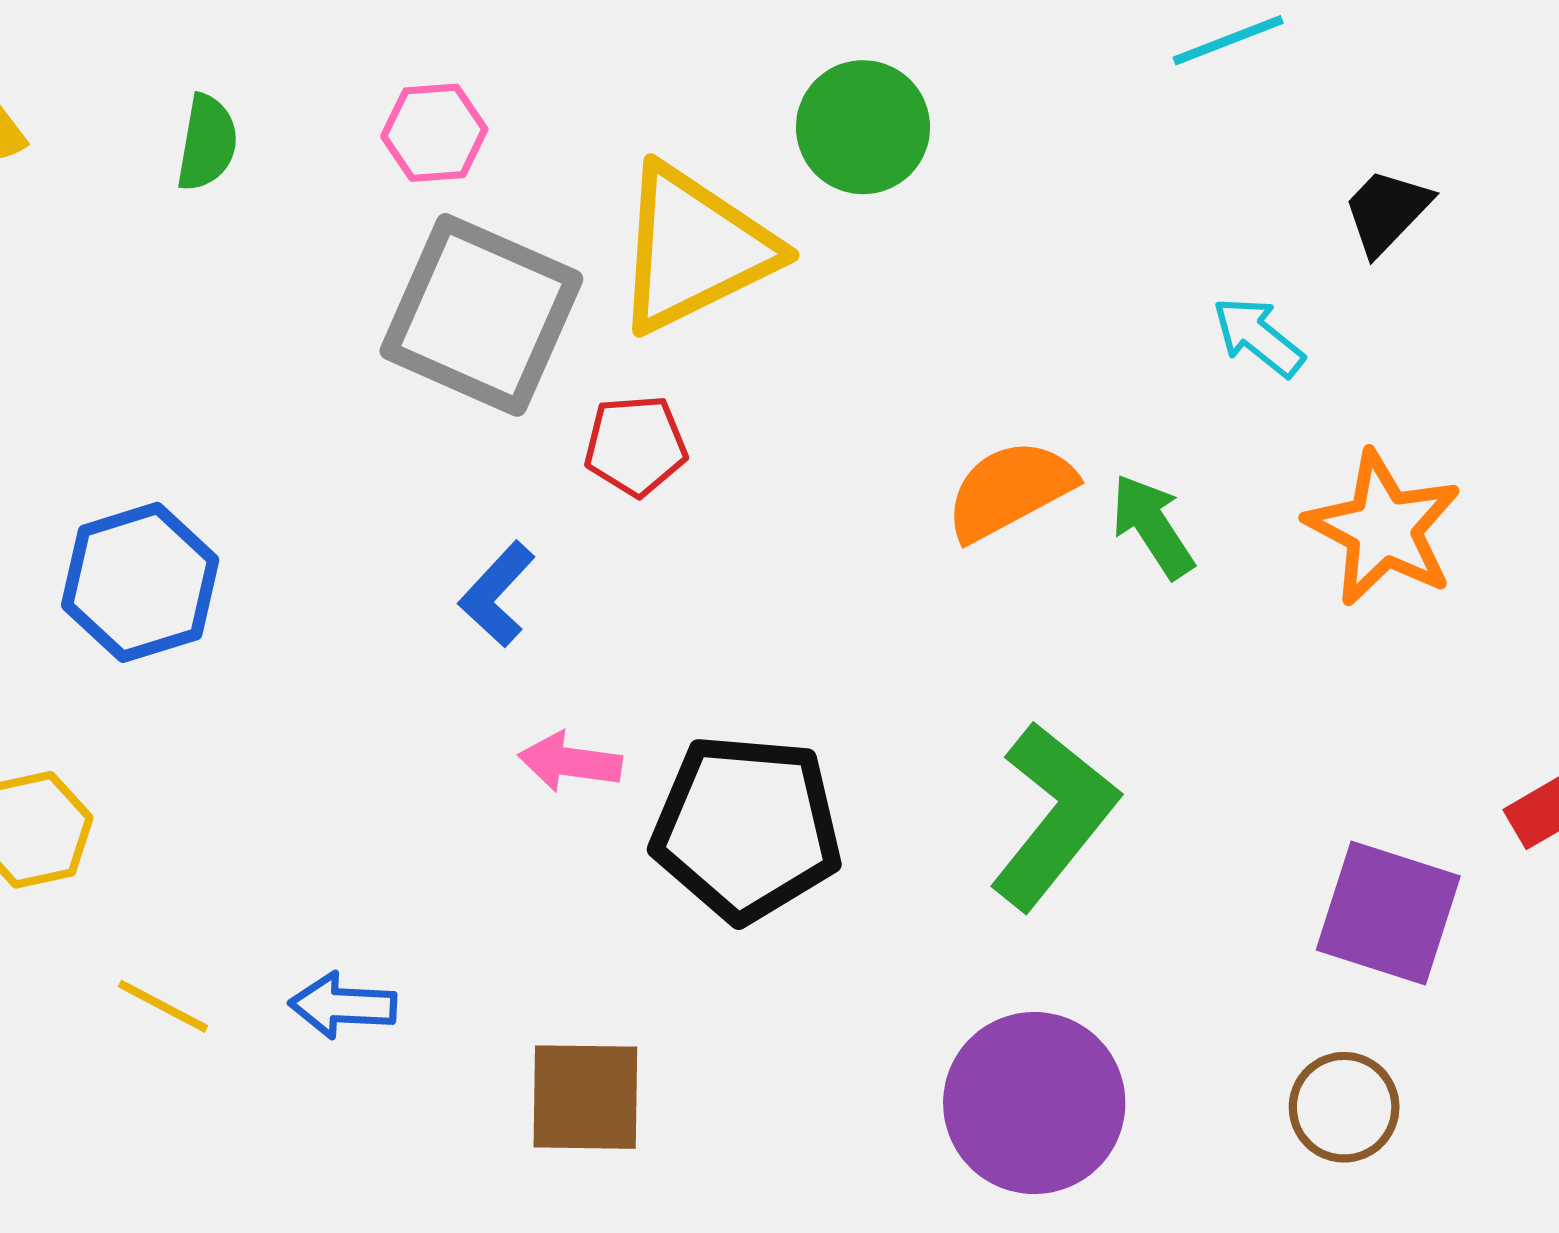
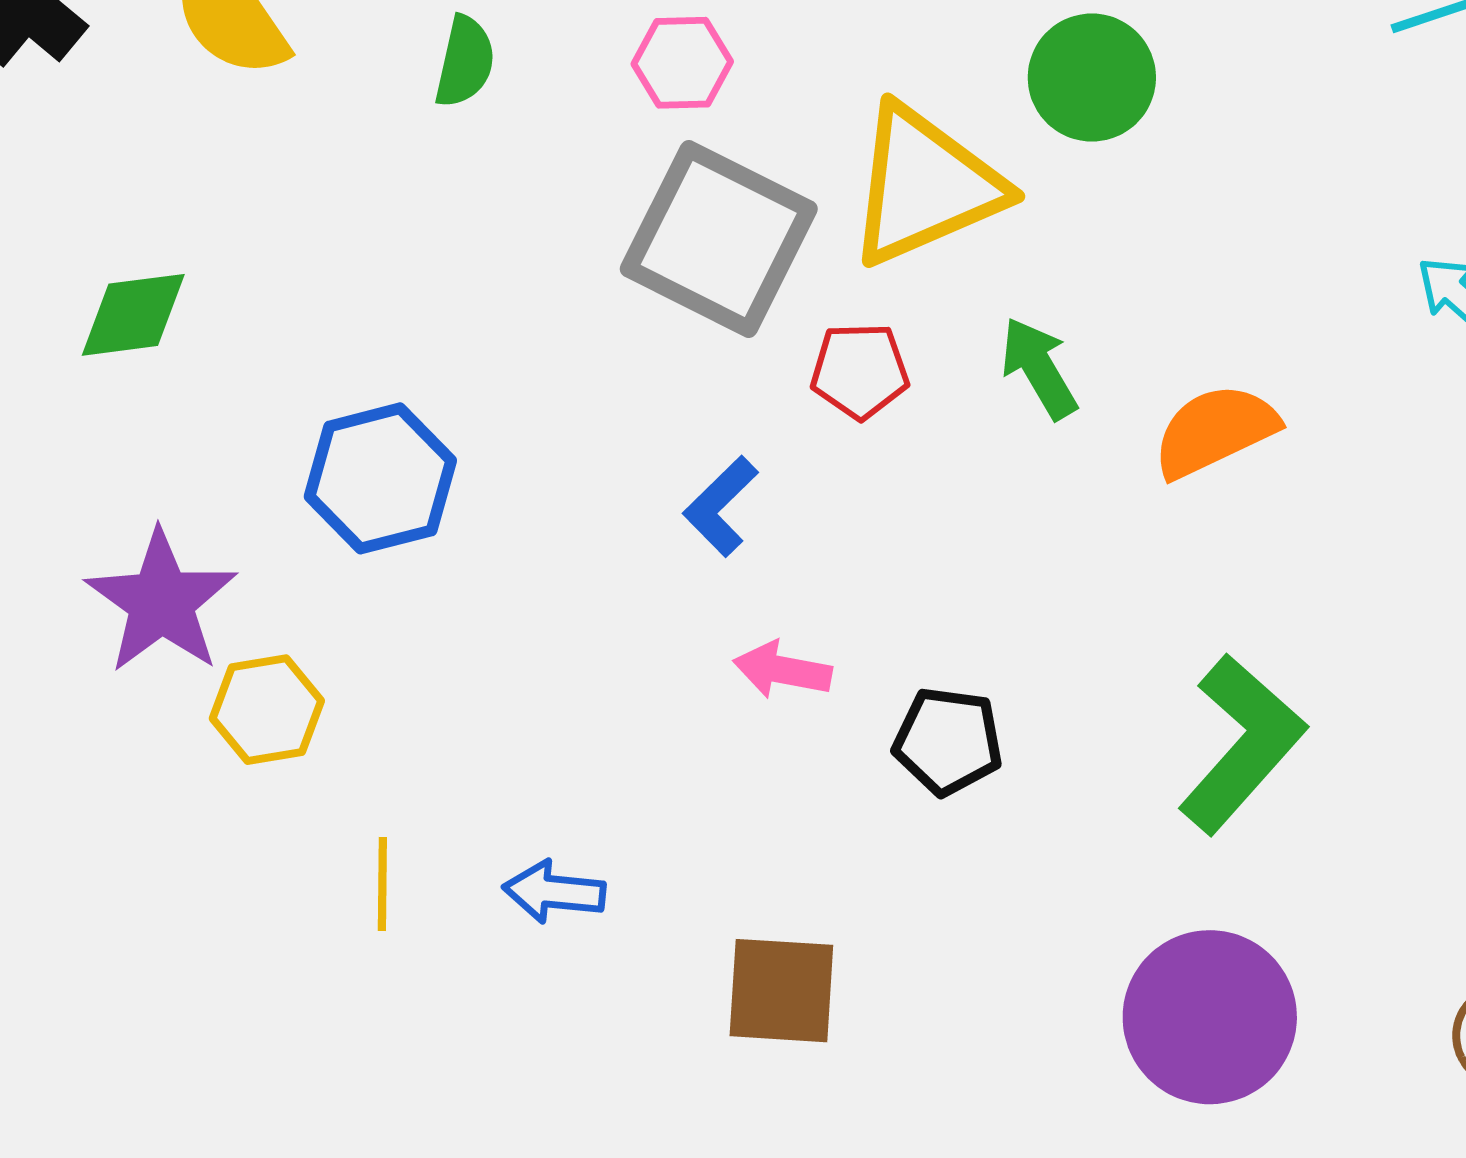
green arrow: (1153, 526) -> (1039, 368), moved
black pentagon: (747, 828) -> (948, 741), size x0.6
yellow line: (163, 1006) -> (382, 884), turned 60

